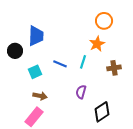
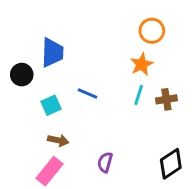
cyan line: (83, 62) -> (139, 95), moved
purple semicircle: (81, 92) -> (105, 162), moved
black diamond: (102, 112) -> (171, 164), moved

